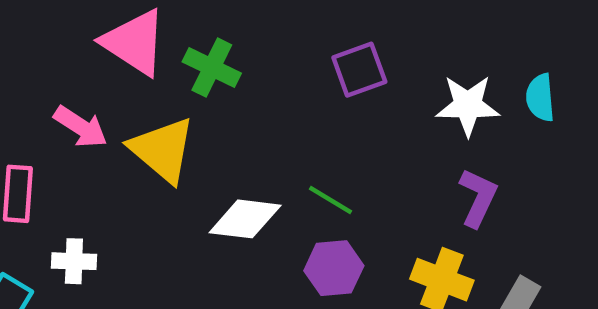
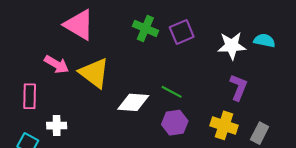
green cross: (212, 68) -> (145, 28), moved
cyan semicircle: (540, 98) -> (264, 41), turned 110

